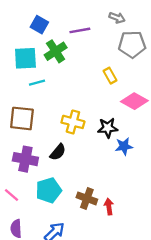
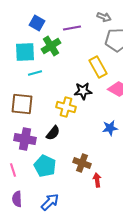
yellow rectangle: (110, 76) -> (98, 67), size x1.5
black star: (108, 128) -> (83, 91), moved
cyan pentagon: (49, 190) -> (45, 166), turned -30
pink line: (12, 195) -> (13, 170), turned 32
brown cross: (87, 198) -> (82, 163), moved

